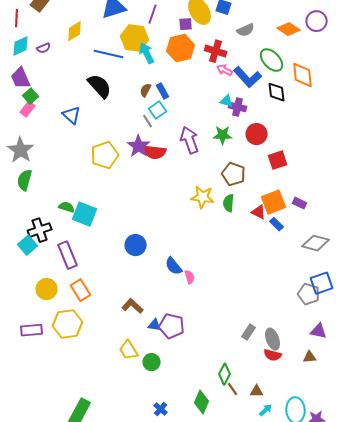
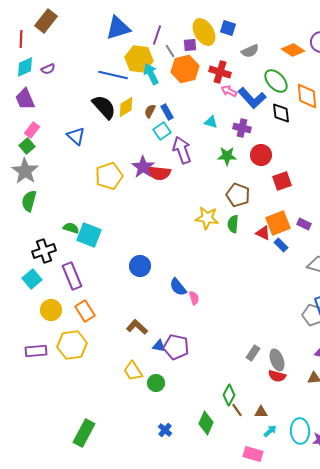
yellow diamond: (75, 31) -> (126, 107), moved
green square: (31, 96) -> (27, 146), moved
cyan triangle: (227, 101) -> (211, 122), moved
gray line: (148, 121) -> (170, 51), moved
purple arrow: (190, 140) -> (182, 150), moved
cyan square: (28, 245) -> (32, 279), moved

